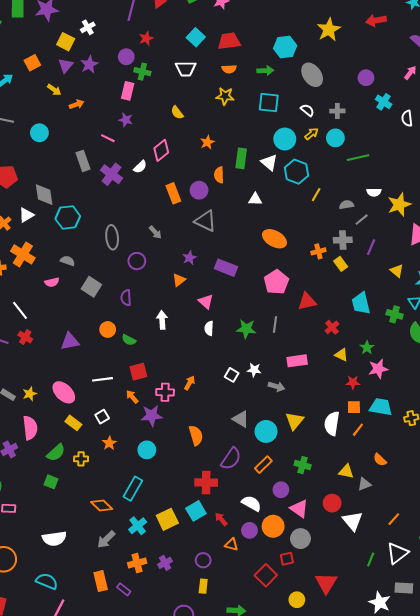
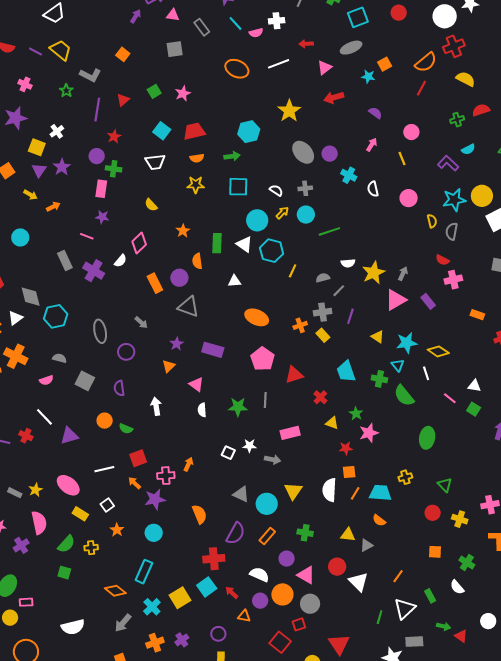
gray ellipse: (312, 75) -> (303, 152), moved
white line: (20, 310) -> (44, 417), moved
cyan trapezoid: (381, 407) -> (380, 493), moved

